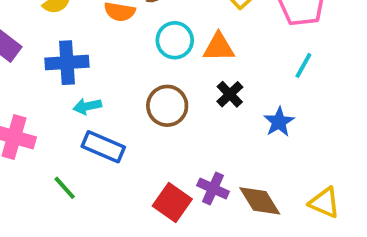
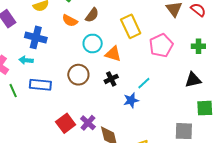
cyan line: (303, 65) -> (144, 83), moved
cyan arrow: (87, 106) -> (26, 60), moved
blue rectangle: (103, 147) -> (40, 85), turned -35
green line: (65, 188) -> (13, 91), moved

